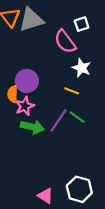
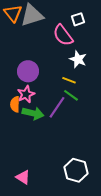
orange semicircle: (13, 94) -> (15, 104), moved
green line: (77, 117) -> (71, 95), moved
pink triangle: (45, 196) -> (23, 177), moved

